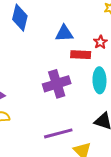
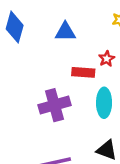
blue triangle: (64, 33) -> (65, 32), moved

